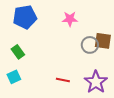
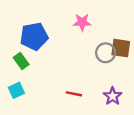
blue pentagon: (25, 17) -> (34, 36), moved
purple star: (96, 82) -> (113, 96), size x0.7

